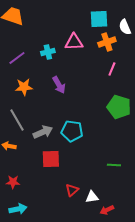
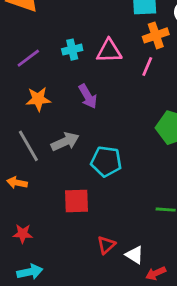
pink triangle: (74, 42) -> (109, 51), moved
pink line: (112, 69) -> (147, 67), moved
gray arrow: (43, 132) -> (65, 142), moved
white triangle: (92, 197) -> (135, 255), turned 40

